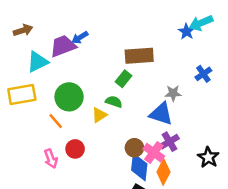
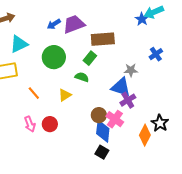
purple trapezoid: (63, 46) -> (74, 24), moved
green circle: (69, 97) -> (54, 57), moved
yellow triangle: (99, 115) -> (65, 95), moved
purple cross: (170, 142) -> (128, 100), moved
red circle: (75, 149) -> (50, 124), moved
orange diamond: (163, 172) -> (145, 135), moved

